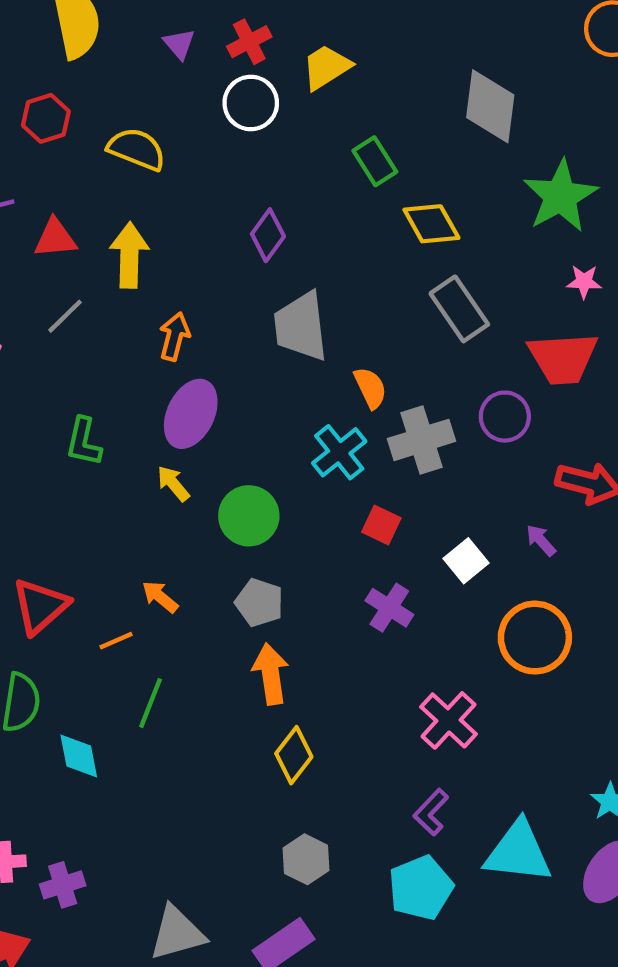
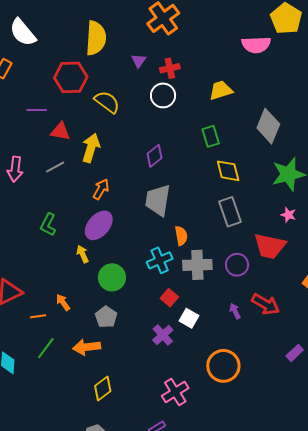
yellow trapezoid: (326, 67) -> (221, 90), moved
red hexagon: (46, 118) -> (71, 77), size x1.5
purple arrow: (541, 540) -> (235, 311), moved
white square: (466, 561) -> (189, 318), moved, turned -36
orange arrow: (271, 674) -> (87, 347), moved, turned -104

